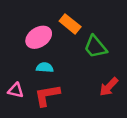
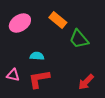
pink ellipse: (39, 37) -> (20, 23), moved
red arrow: (109, 87) -> (86, 82), moved

